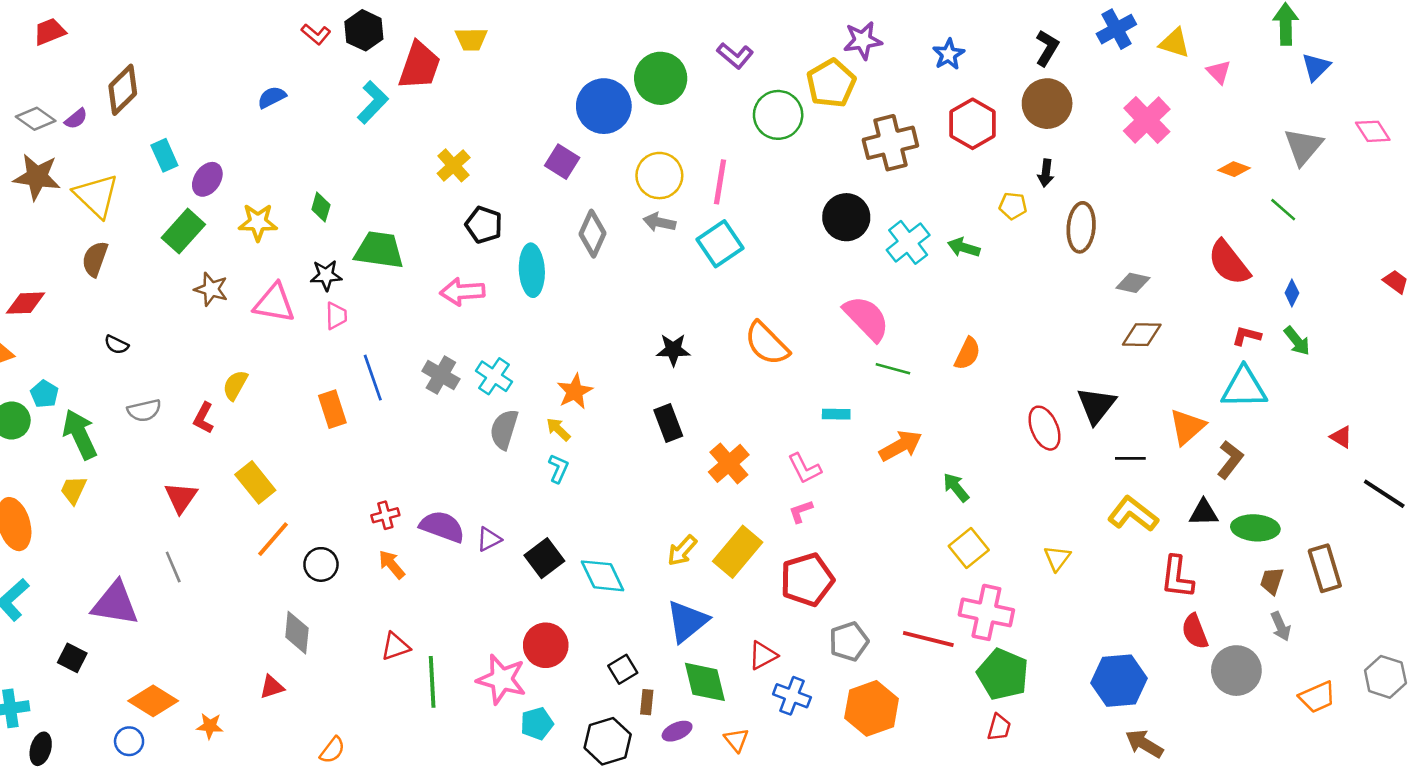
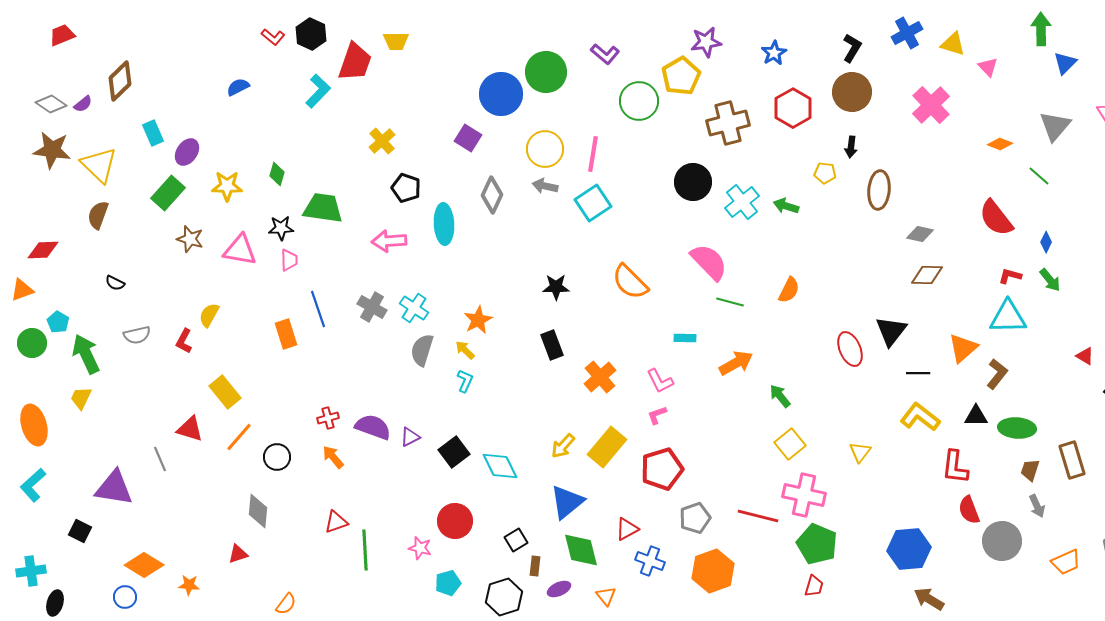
red triangle: (181, 498) -> (190, 429), moved, turned -48
pink star: (502, 679) -> (420, 548), size x0.6

